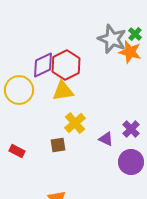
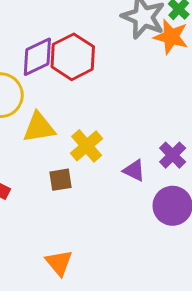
yellow triangle: (63, 91) -> (39, 127), moved

